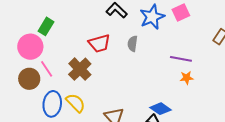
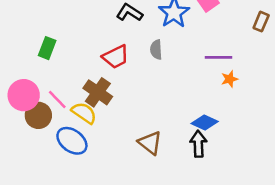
pink circle: (30, 47) -> (24, 95), moved
yellow semicircle: (76, 103) -> (84, 113), moved
blue ellipse: (52, 104) -> (72, 141), turned -50

